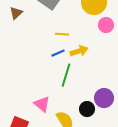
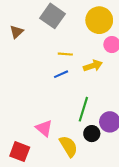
yellow arrow: (79, 51) -> (93, 66), moved
green line: (66, 75) -> (83, 109), moved

